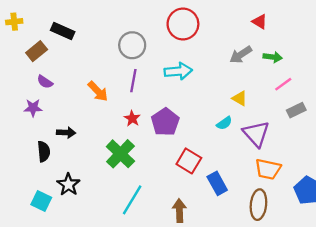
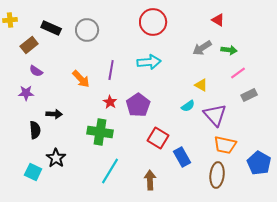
gray circle: (132, 45) -> (87, 30), moved
green cross: (120, 154) -> (100, 132), turned -35

